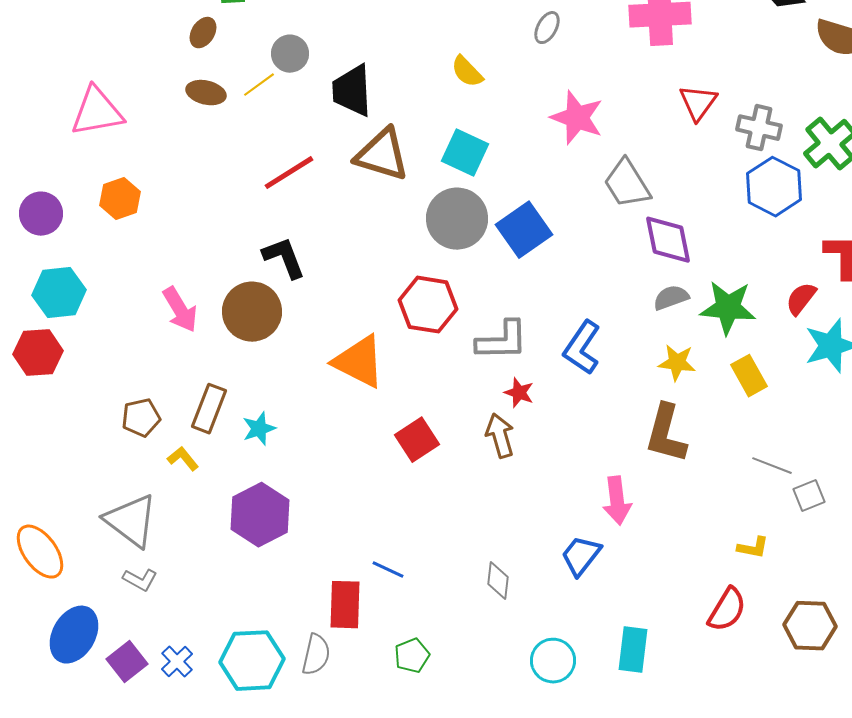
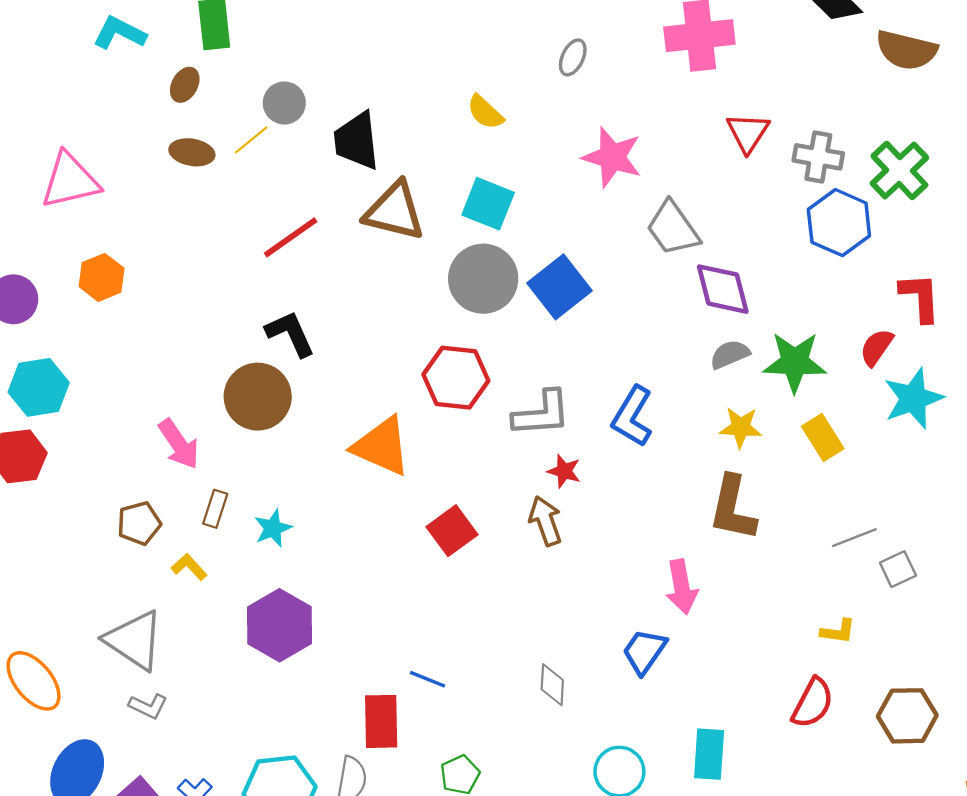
pink arrow: (180, 310) -> (179, 444), moved
brown rectangle: (209, 409) -> (215, 509), size x0.7
gray line: (772, 466) -> (854, 538), turned -39

